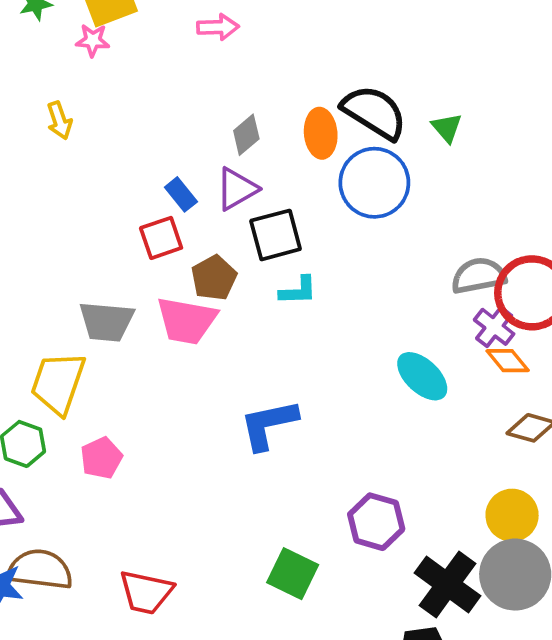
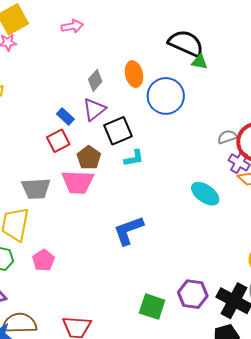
black semicircle: (374, 112) -> (186, 43), moved
green triangle: (447, 128) -> (200, 62), turned -30
gray semicircle: (479, 276) -> (227, 137), size x0.7
purple hexagon: (376, 522) -> (193, 294), moved

